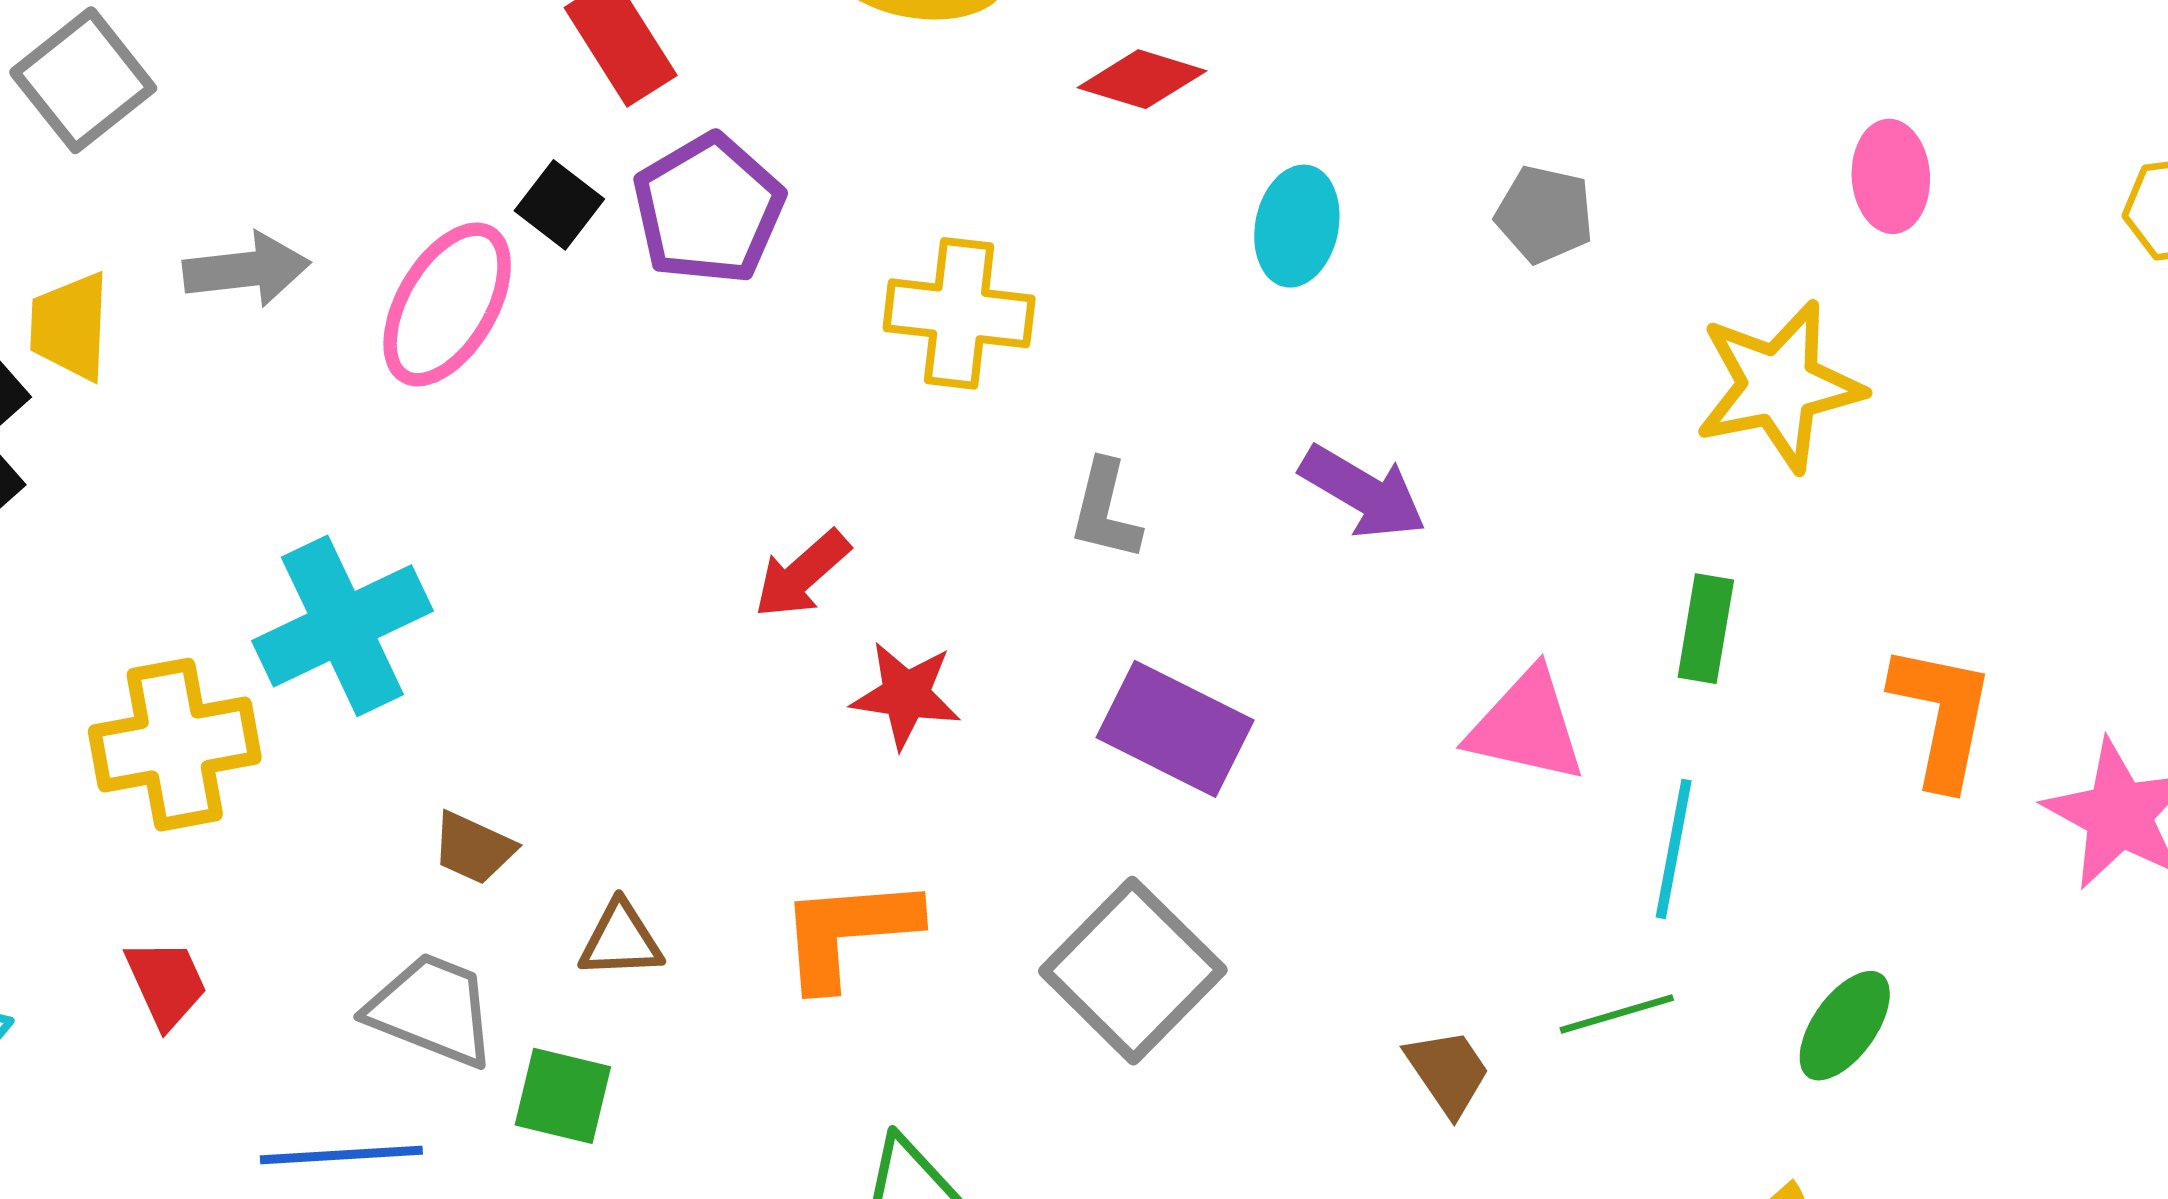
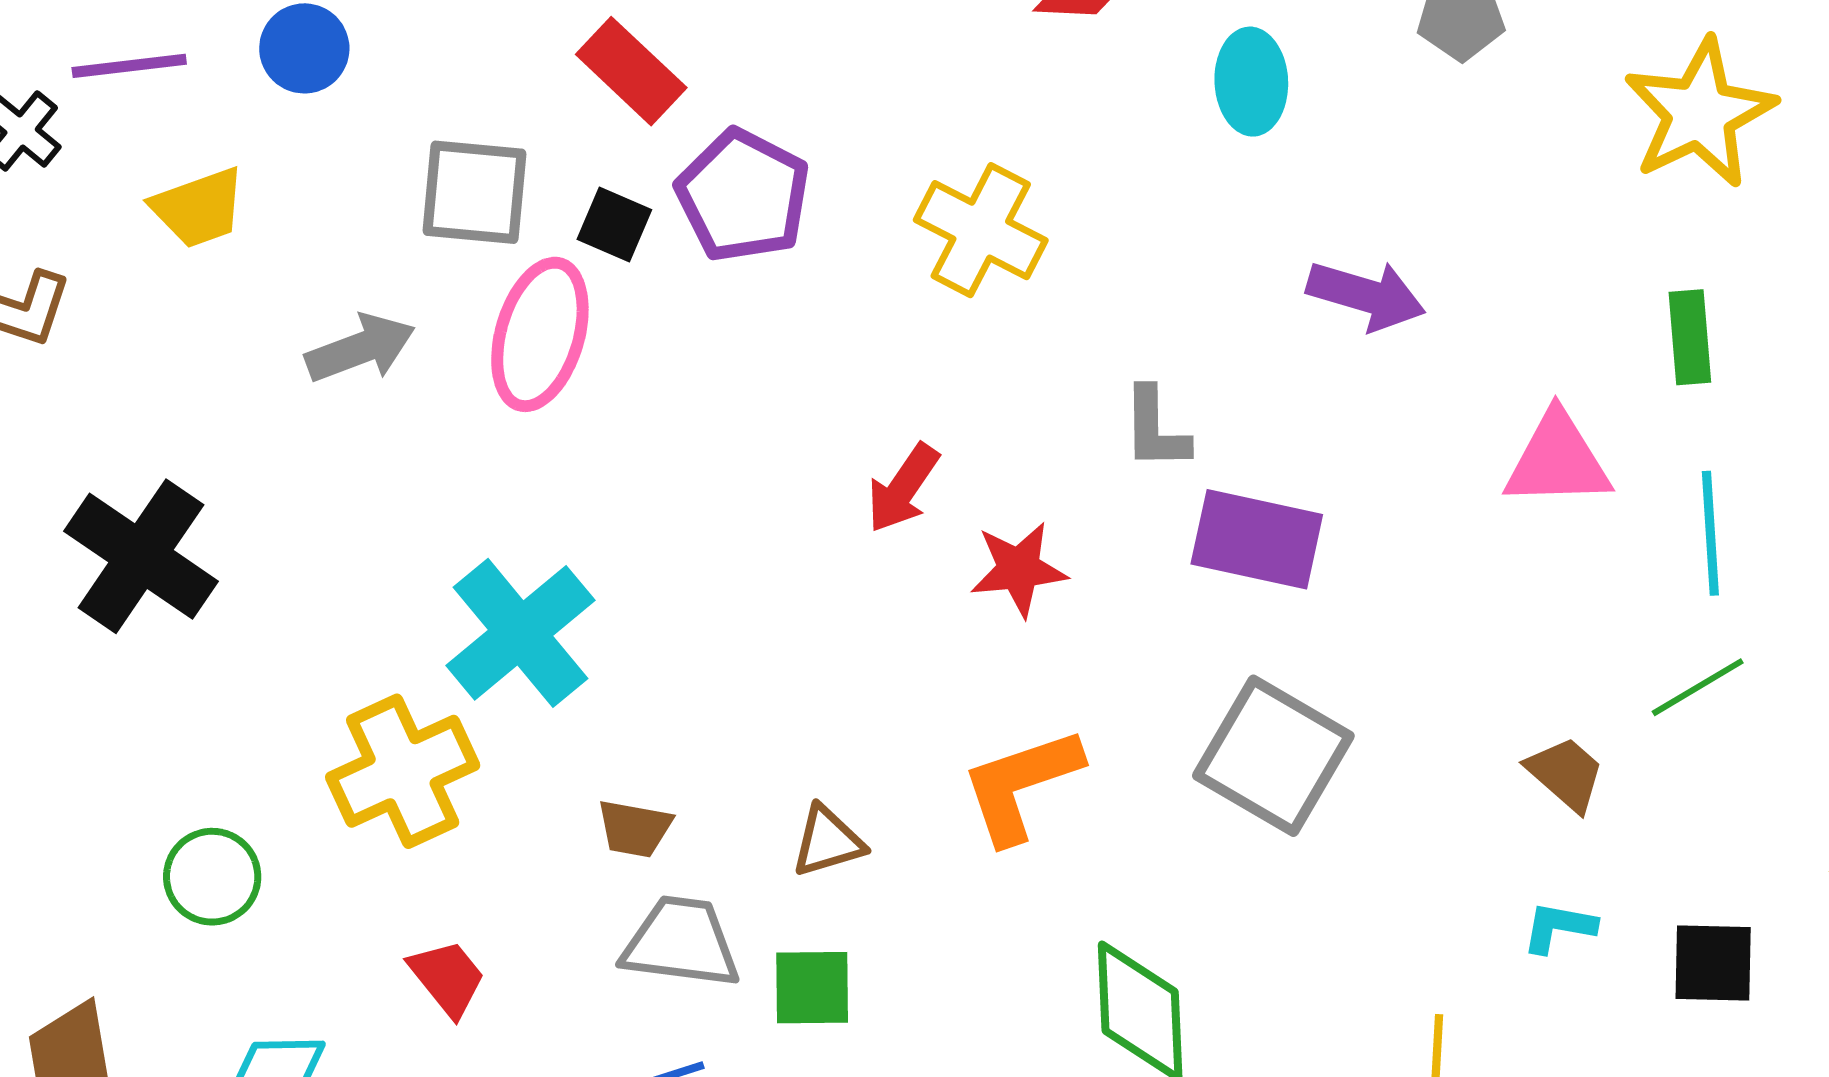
gray square: (83, 80) -> (474, 192), moved, turned -32
yellow cross: (959, 313) -> (981, 230), turned 35
yellow trapezoid: (70, 326) -> (199, 208), moved, turned -98
gray L-shape: (1105, 510) -> (1155, 429), moved
brown trapezoid: (473, 848) -> (634, 829), moved

